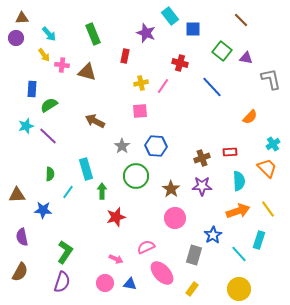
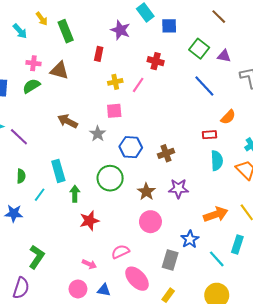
yellow arrow: (44, 55) -> (42, 19), moved
blue line: (212, 87) -> (204, 86), moved
green semicircle: (49, 105) -> (31, 86), moved
gray star: (122, 146) -> (98, 134), moved
red rectangle: (230, 152) -> (210, 135), moved
brown cross: (202, 158) -> (166, 153), moved
cyan semicircle: (239, 181) -> (217, 161), moved
purple semicircle: (62, 282) -> (21, 288), moved

